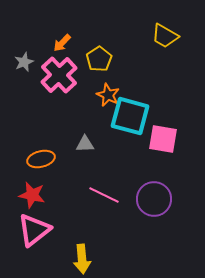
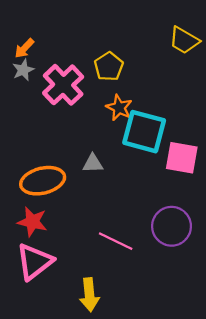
orange arrow: (62, 43) -> (24, 48), moved
orange ellipse: (41, 159) -> (43, 181), size x1.4
pink line: (104, 195) -> (116, 241), moved

